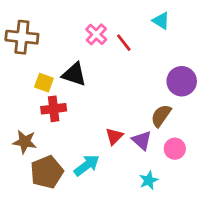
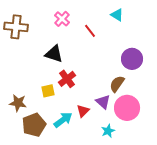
pink cross: (96, 34) -> (62, 19), moved
yellow square: (44, 83) -> (48, 91), moved, turned -32
red cross: (54, 109) -> (67, 79), moved, turned -30
red triangle: (114, 136) -> (83, 111), moved
pink circle: (175, 149) -> (127, 108), size x1.6

